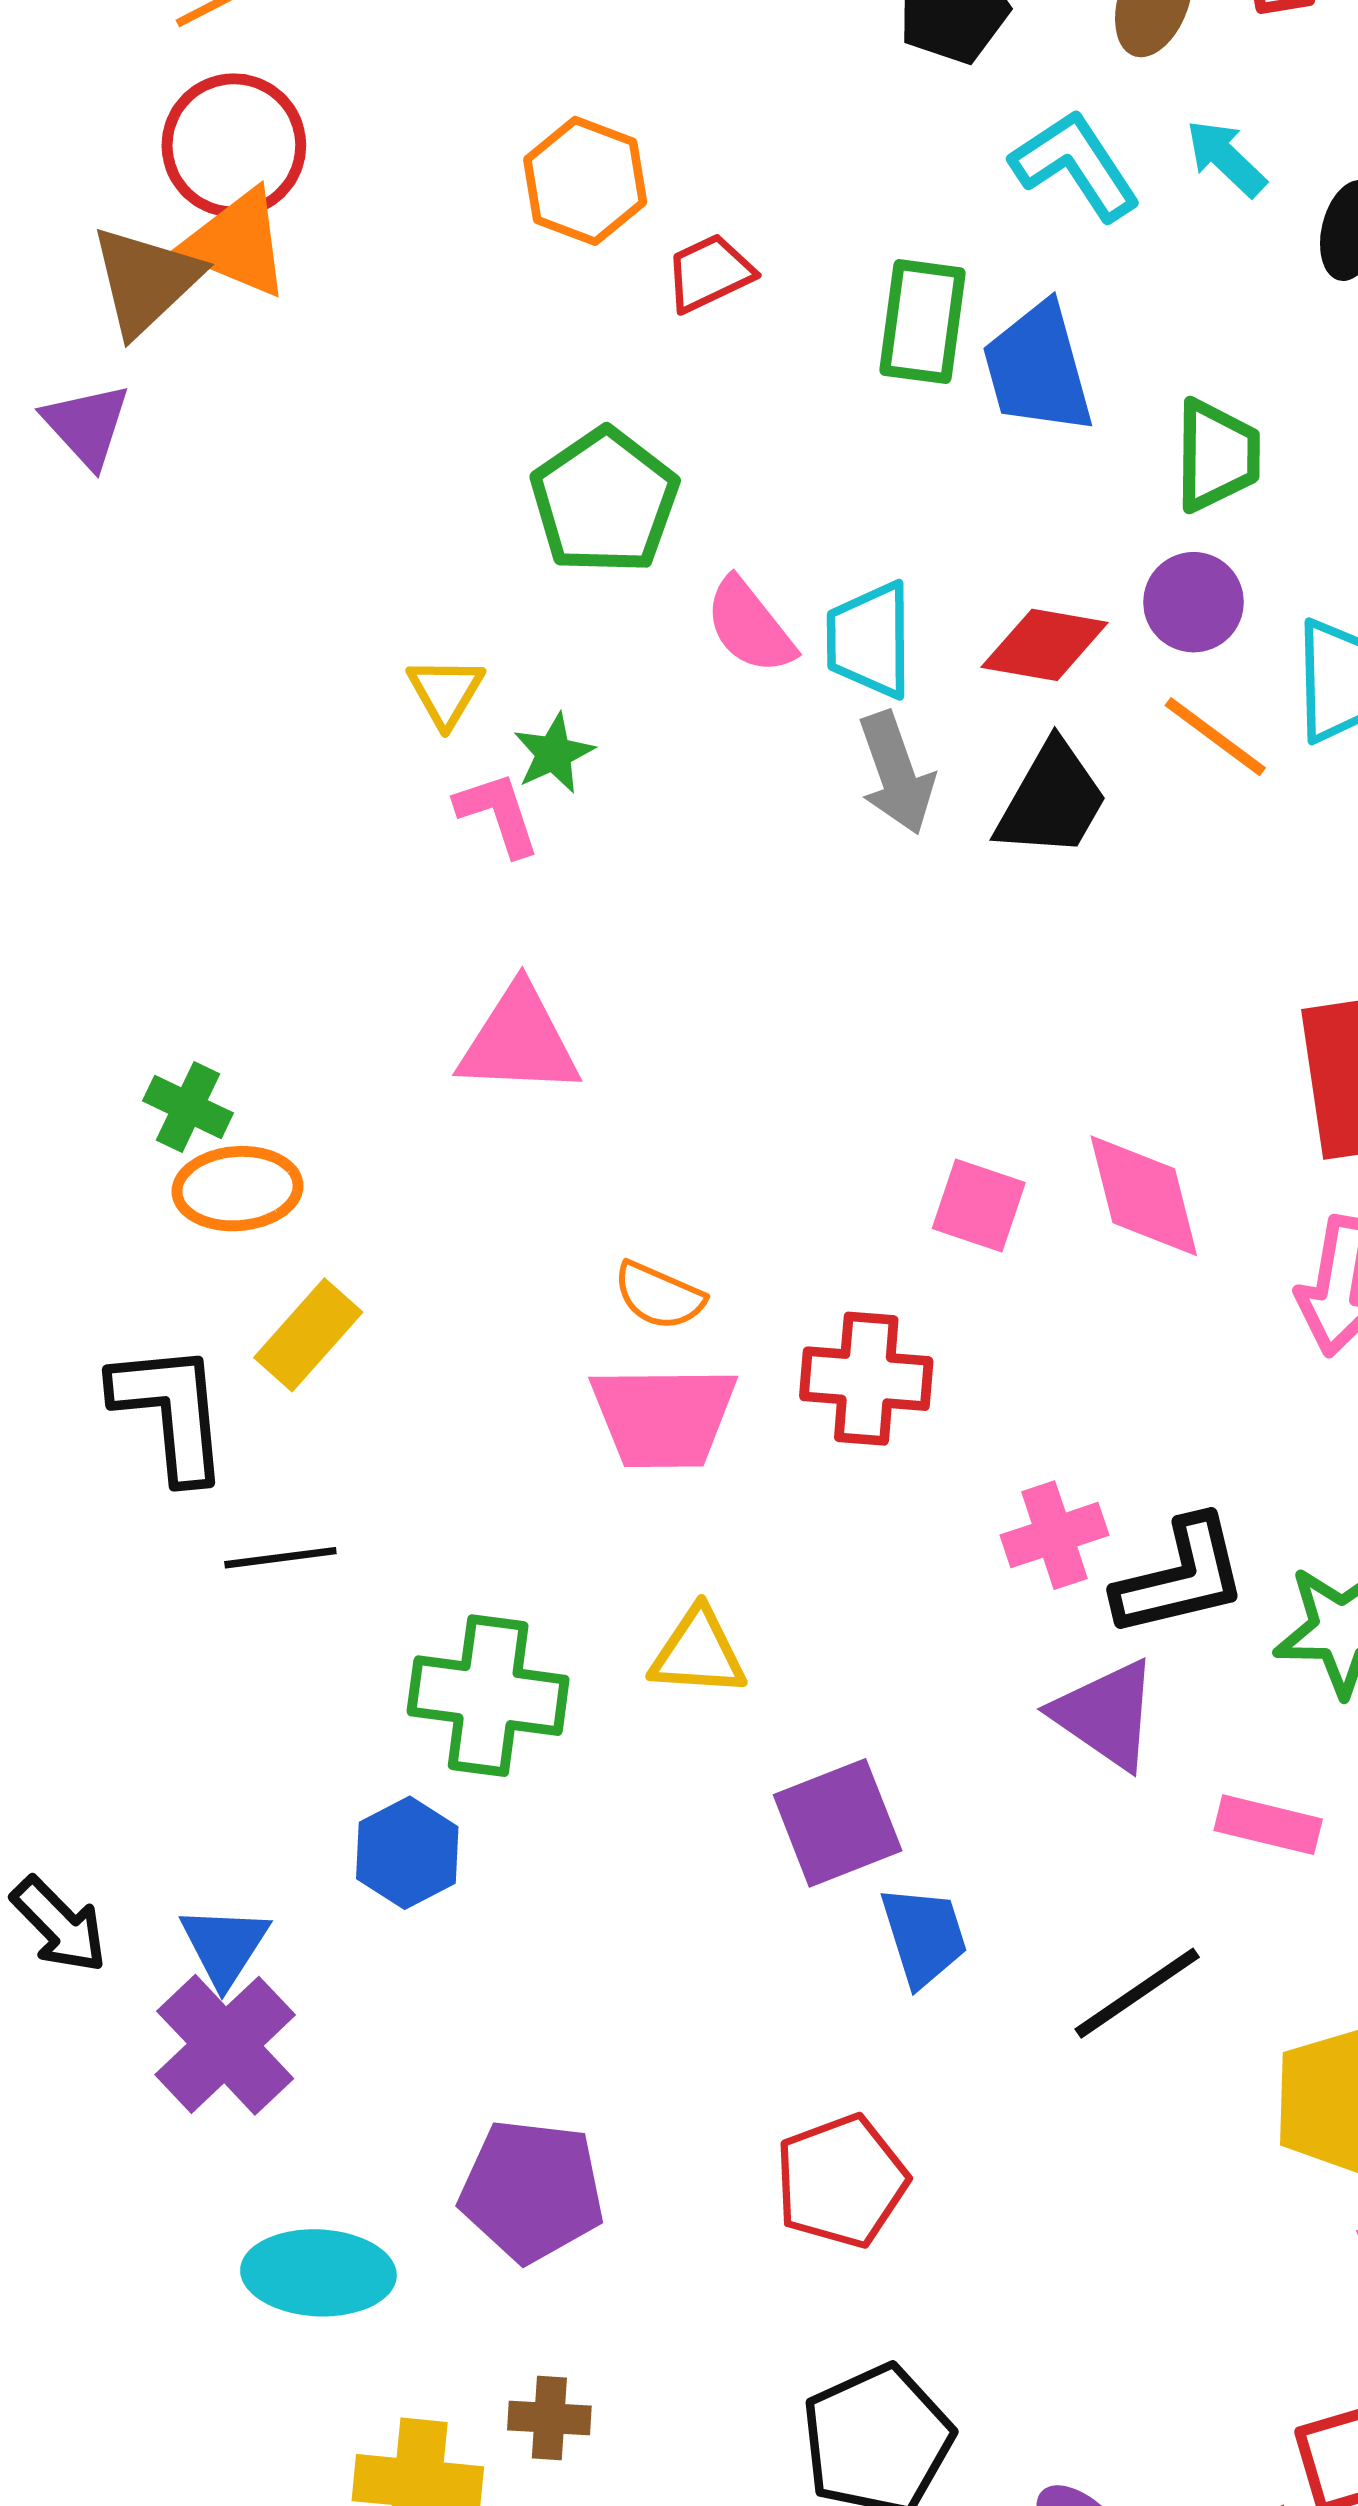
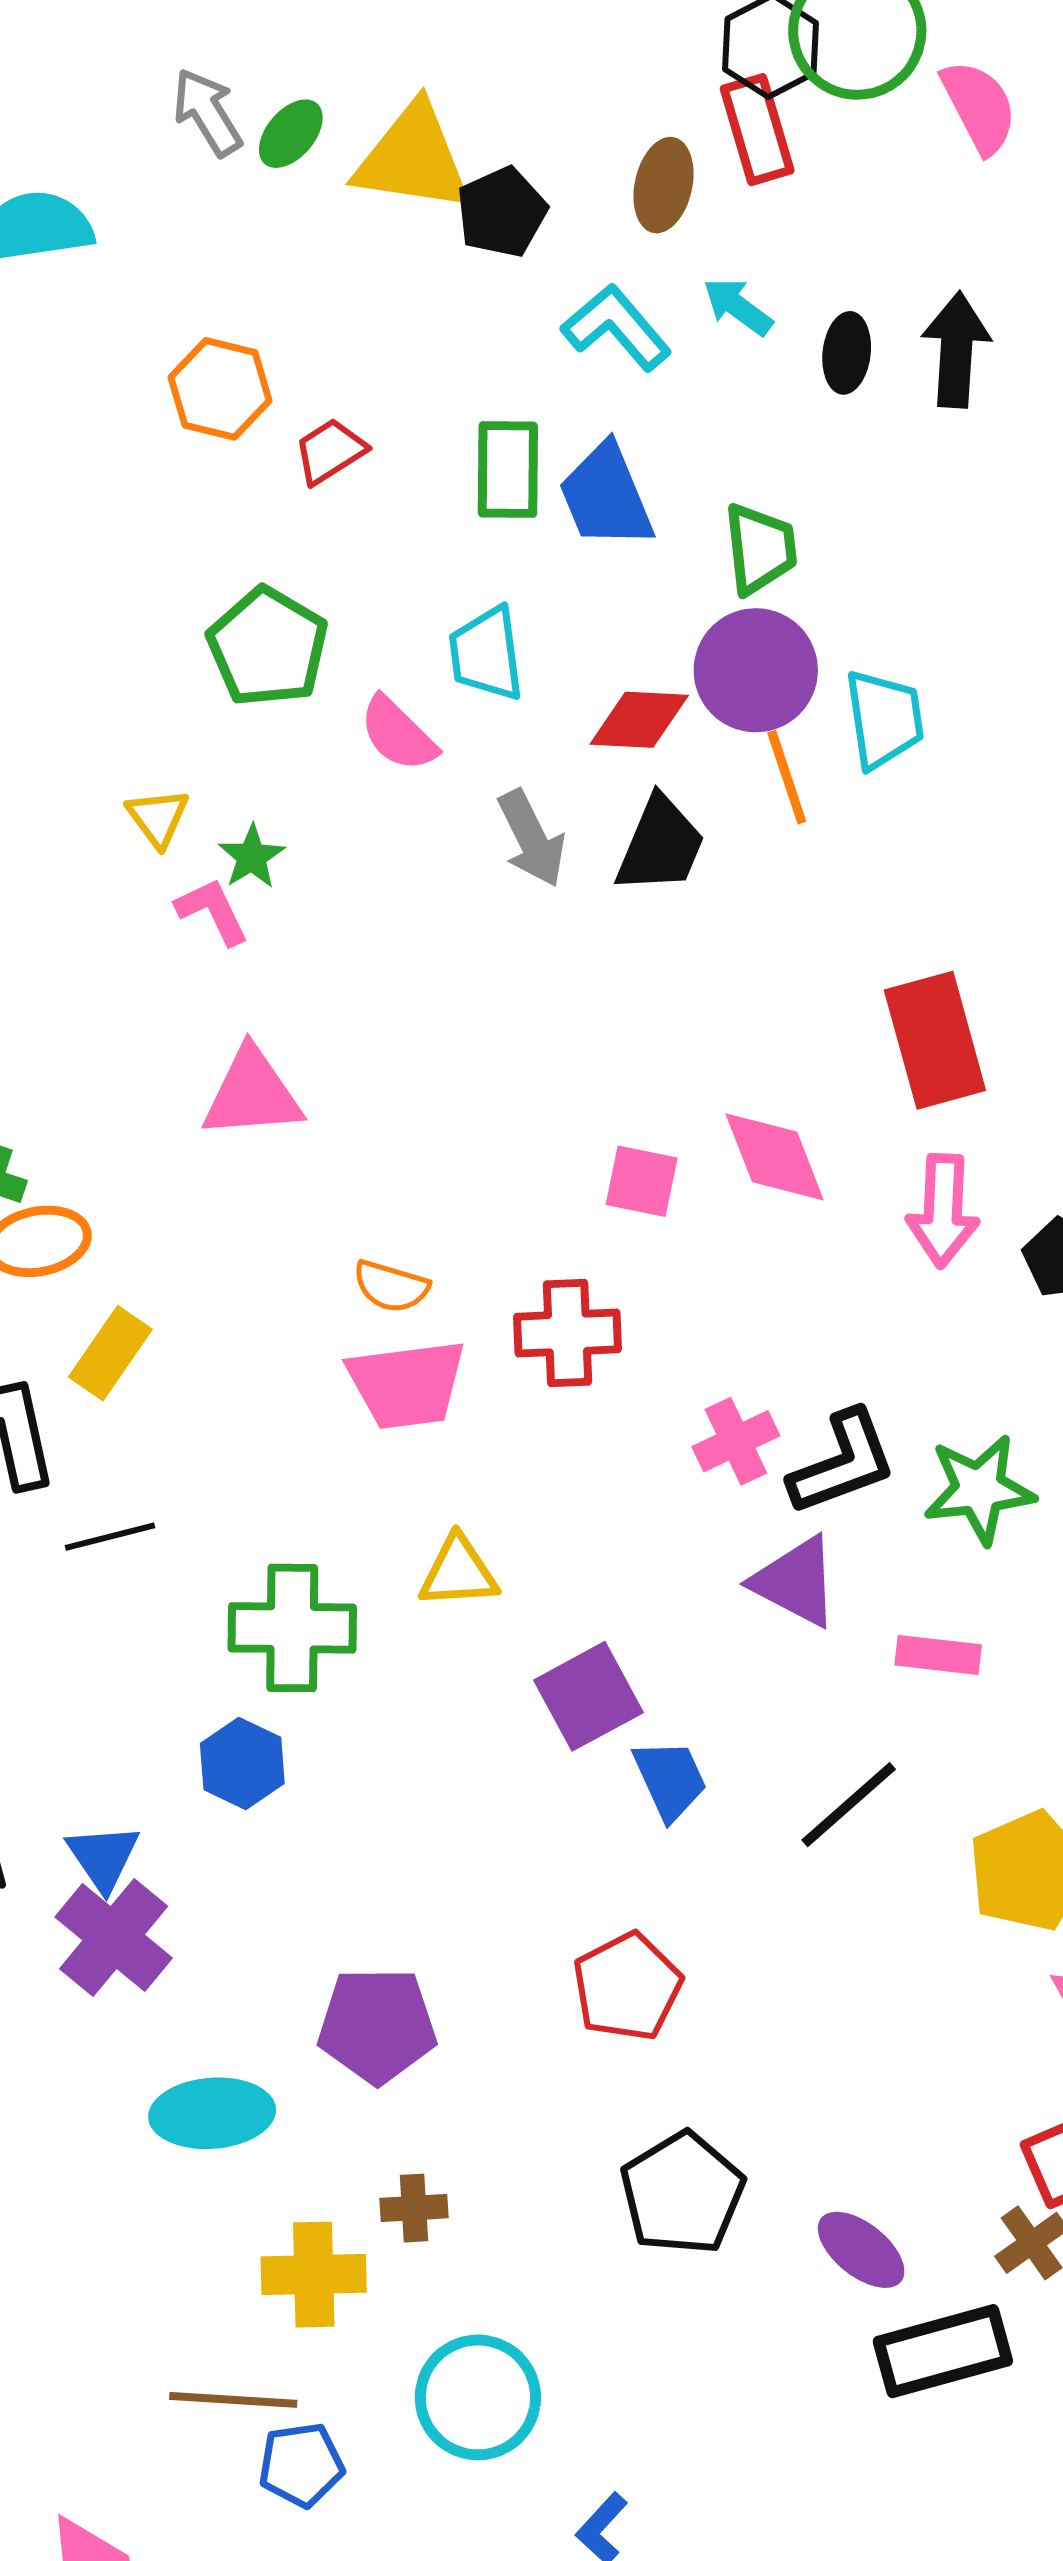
purple circle: (1193, 602) -> (756, 670), size x1.5
cyan trapezoid: (870, 640) -> (486, 654), moved
orange line: (1215, 737) -> (787, 777), turned 42

